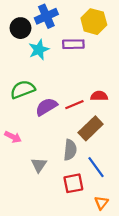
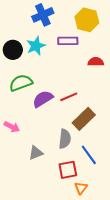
black circle: (20, 28) -> (13, 50), moved
red semicircle: (99, 96) -> (96, 62), moved
gray triangle: (39, 165) -> (36, 153), turned 35
orange triangle: (101, 203) -> (81, 188), moved

